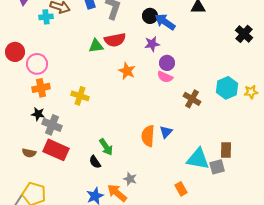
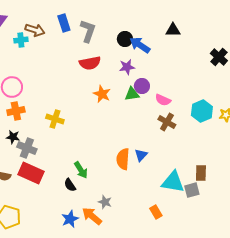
green triangle: (96, 46) -> (132, 94), moved
pink semicircle: (165, 77) -> (163, 100), moved

